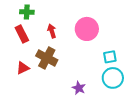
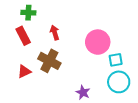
pink circle: (87, 29) -> (98, 42), moved

